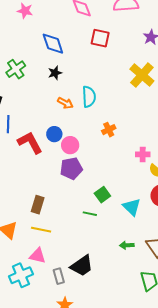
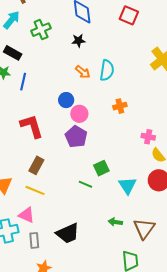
red L-shape: (30, 143) -> (32, 126), moved
purple pentagon: (71, 168) -> (76, 137), turned 30
gray rectangle: (59, 276) -> (34, 240), moved

